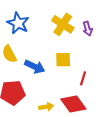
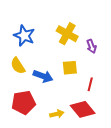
purple arrow: (88, 29) -> (91, 46), moved

